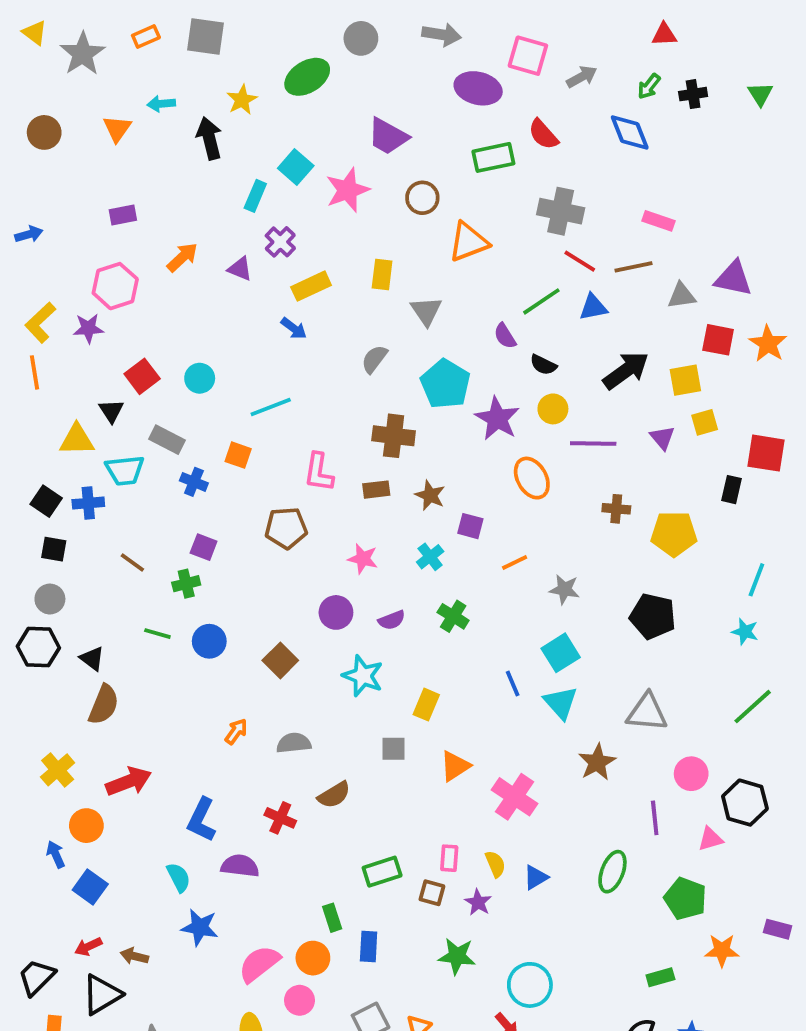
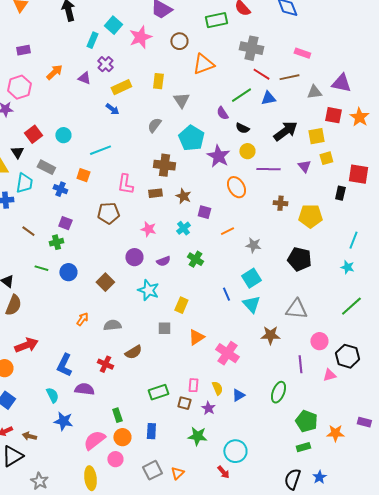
cyan trapezoid: (125, 470) -> (24, 183), turned -75
brown star: (597, 762) -> (270, 335), turned 30
green pentagon: (685, 899) -> (306, 421), moved
green rectangle: (332, 918) -> (117, 415), moved

